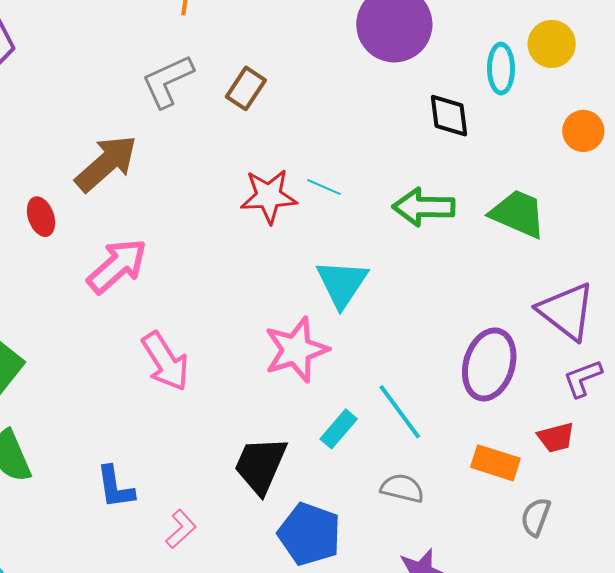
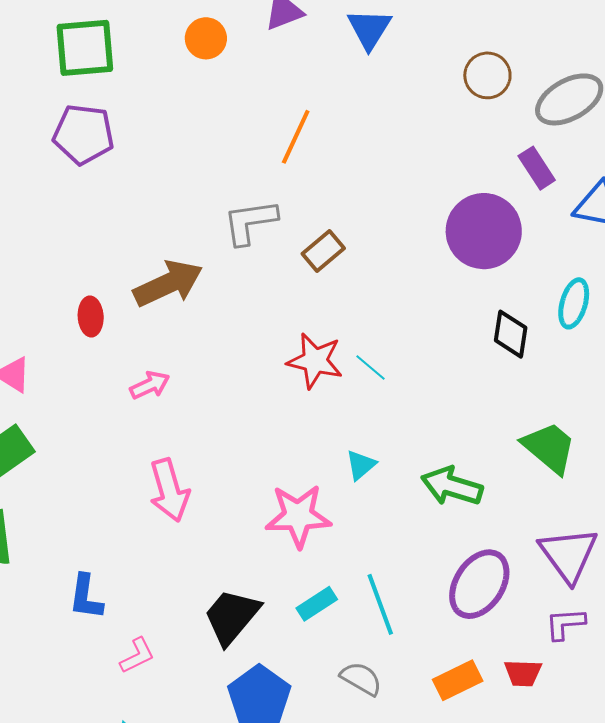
green arrow: (424, 207) -> (452, 486), moved
pink arrow: (117, 266) -> (150, 385), size x0.6
cyan triangle: (342, 283) -> (361, 465), size x0.6
orange rectangle: (495, 463) -> (458, 680), turned -60

